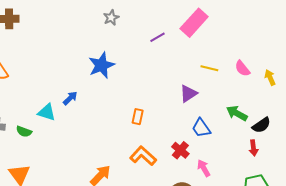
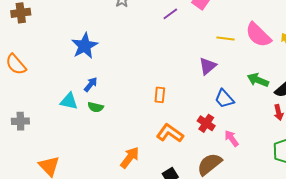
blue star: (101, 65) -> (85, 46), moved
pink semicircle: (242, 68) -> (258, 35), size x1.6
green semicircle: (24, 131) -> (96, 107), moved

